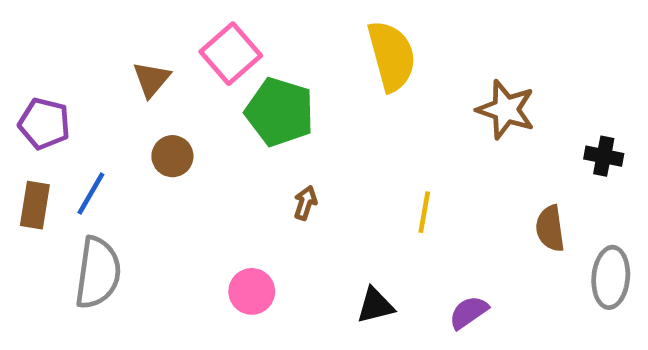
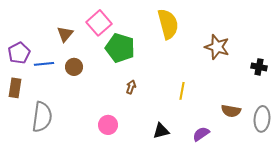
purple pentagon: (44, 124) -> (19, 53), turned 30
blue line: (91, 193) -> (44, 64), moved, turned 54
brown semicircle: (550, 228) -> (231, 111), moved, turned -72

